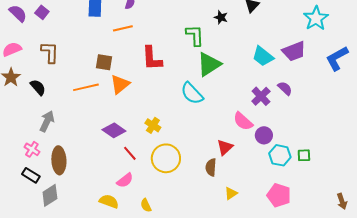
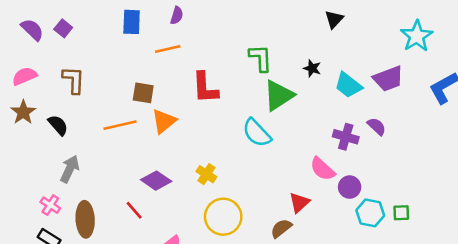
black star: (221, 17) -> (312, 68), moved
purple cross: (261, 96) -> (346, 137), turned -30
red line: (130, 153) -> (134, 210), moved
brown semicircle: (211, 167) -> (281, 228), turned 48

